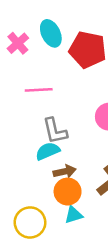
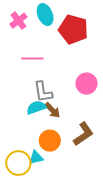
brown arrow: (65, 172) -> (52, 110), moved, turned 54
cyan triangle: (73, 215) -> (36, 158), moved

